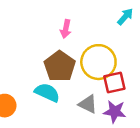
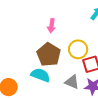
yellow circle: (98, 62) -> (78, 49), size x0.7

